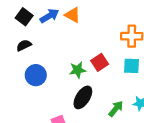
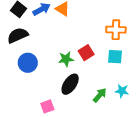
black semicircle: (24, 45) -> (18, 35), size x1.5

